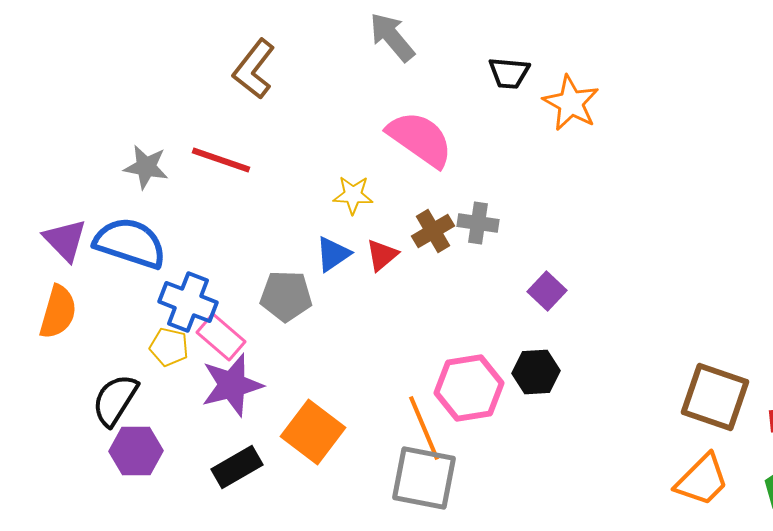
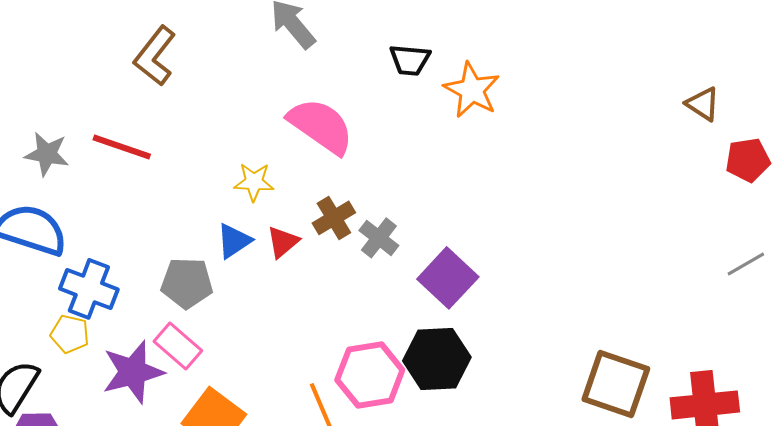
gray cross: (478, 223) -> (379, 238), moved, turned 30
purple square: (547, 291) -> (448, 278), size x1.5
pink rectangle: (221, 337) -> (178, 346), moved
black hexagon: (536, 372) -> (437, 359), size x1.4

